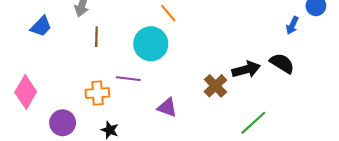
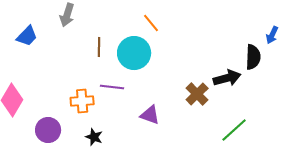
brown line: (96, 37) -> (99, 47), moved
black semicircle: (282, 63) -> (253, 57), moved, turned 60

